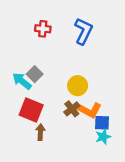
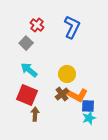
red cross: (43, 29) -> (37, 25), turned 32
gray square: (35, 74) -> (26, 43), moved
cyan arrow: (22, 81) -> (29, 70), moved

